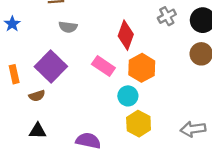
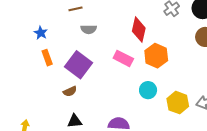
orange rectangle: (14, 74) -> (47, 58), moved
cyan circle: (128, 96) -> (148, 90), moved
yellow hexagon: (139, 124) -> (178, 103), moved

